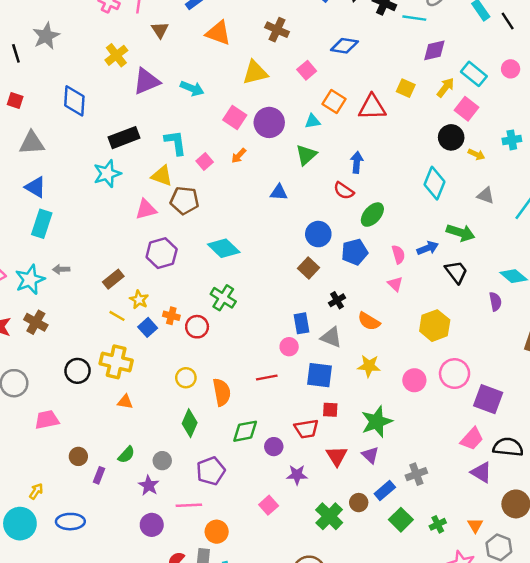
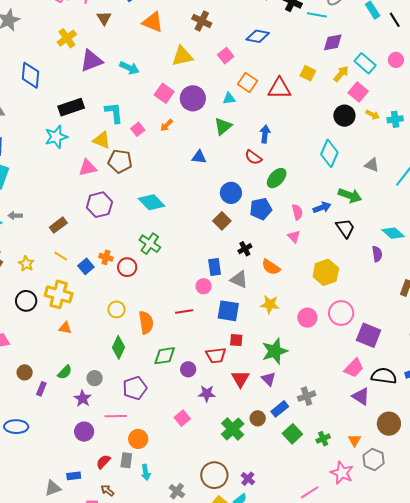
yellow arrow: (476, 154) -> (373, 115), moved
yellow star: (139, 300) -> (26, 264), moved

